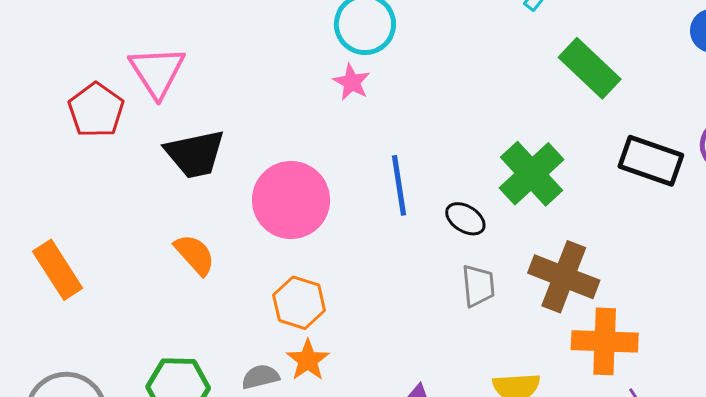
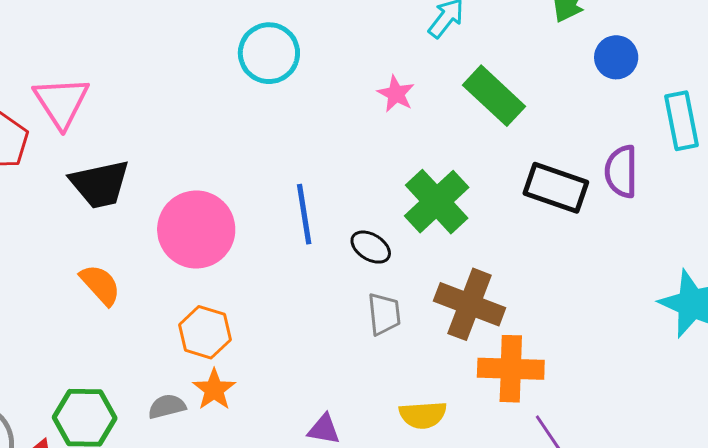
pink star: (352, 82) -> (396, 94), moved

